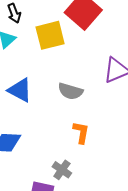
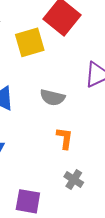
gray cross: (62, 170) -> (74, 180), moved

